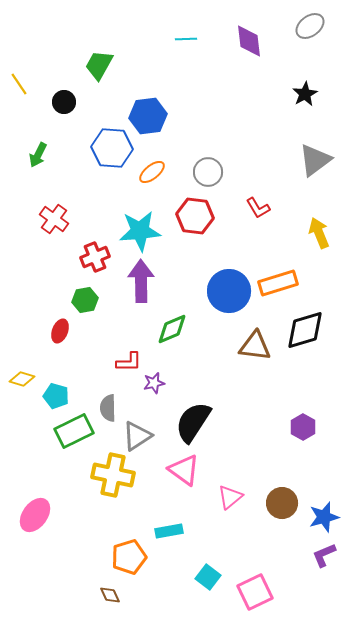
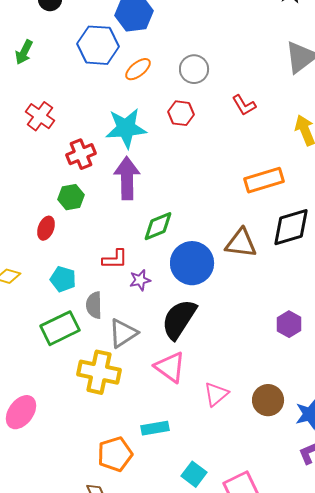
red hexagon: (195, 216) -> (181, 113), size x0.7
blue circle: (229, 291) -> (192, 263), moved
cyan pentagon: (56, 396) -> (63, 279), moved

